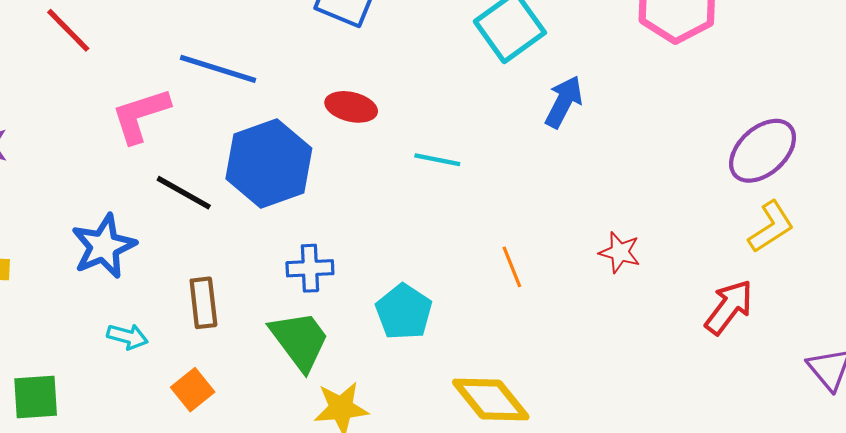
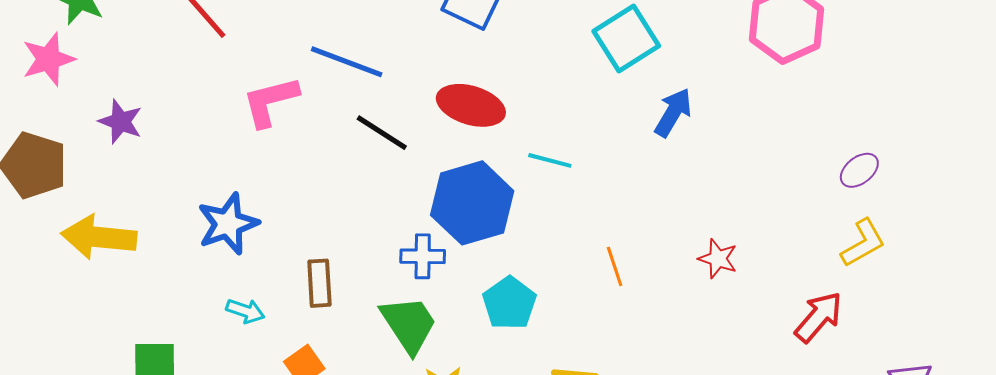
red ellipse: (351, 107) -> (471, 105), size x1.4
purple ellipse: (763, 151) -> (859, 170), size x0.6
blue hexagon: (269, 164) -> (472, 203), moved
black line: (184, 193) -> (382, 133), moved

